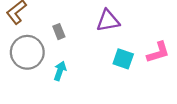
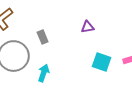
purple triangle: (108, 21) -> (88, 27), size x0.6

